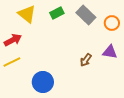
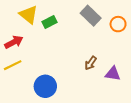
green rectangle: (57, 13) -> (50, 22), moved
purple triangle: (110, 52) -> (113, 74), moved

